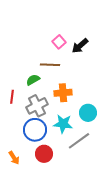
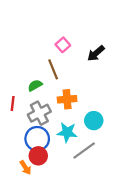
black arrow: (80, 46) -> (96, 53), moved
brown line: (50, 65) -> (53, 69), turned 66
red circle: (44, 154) -> (38, 156), moved
orange arrow: (14, 158) -> (25, 168), moved

